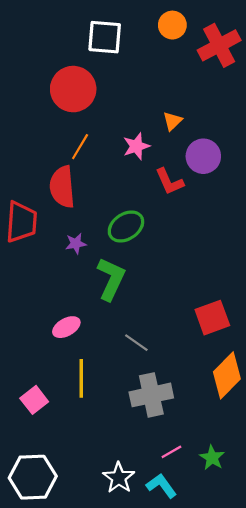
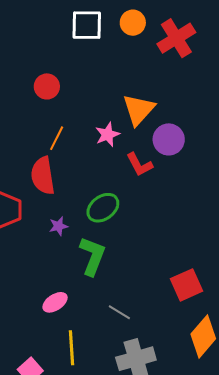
white square: (105, 37) -> (87, 25), moved
red circle: (73, 89) -> (47, 86), size x0.6
orange triangle: (172, 121) -> (139, 109), size x1.8

